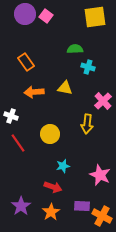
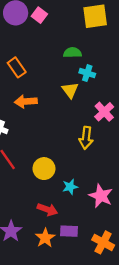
yellow triangle: (65, 88) -> (70, 90), moved, turned 42
yellow circle: (50, 134) -> (44, 169), moved
cyan star: (63, 166) -> (70, 187), moved
purple rectangle: (82, 206) -> (69, 231), moved

